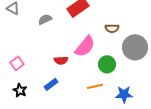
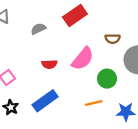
red semicircle: (61, 60) -> (49, 64), moved
blue rectangle: (51, 84) -> (45, 101), size x1.6

